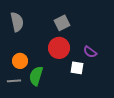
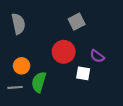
gray square: (62, 23) -> (77, 22), moved

